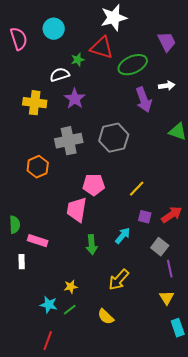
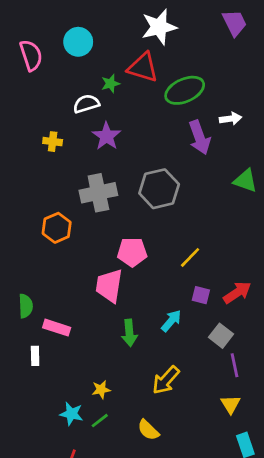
purple trapezoid: (167, 42) -> (235, 23), moved
yellow cross: (35, 103) -> (53, 142), size x0.6

